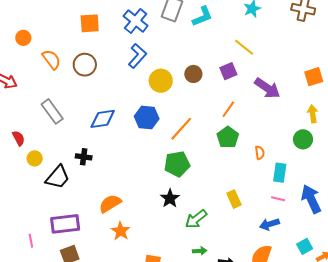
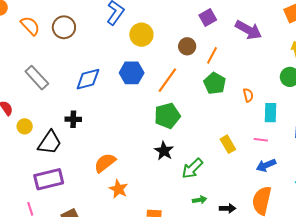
brown circle: (193, 74) -> (187, 46), moved
pink line: (278, 199) -> (261, 140), moved
purple rectangle: (65, 224) -> (49, 179), moved

